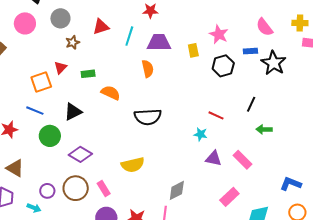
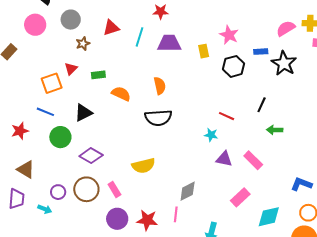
pink semicircle: (264, 27) -> (286, 28), moved, turned 96
orange semicircle: (148, 69) -> (160, 86), moved

